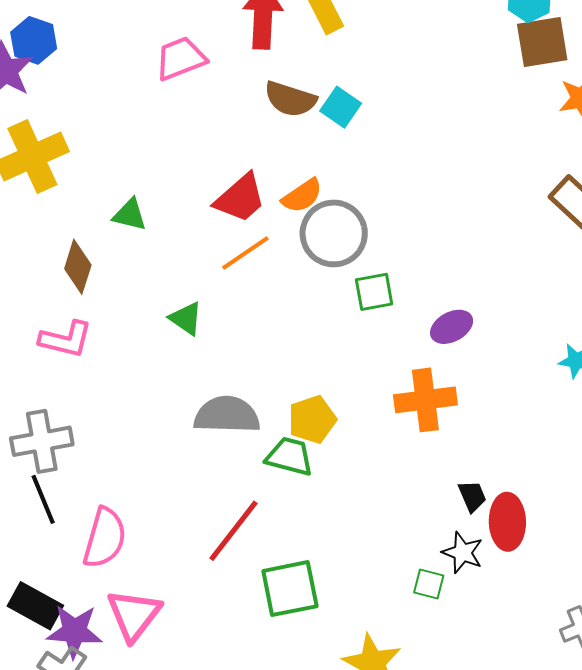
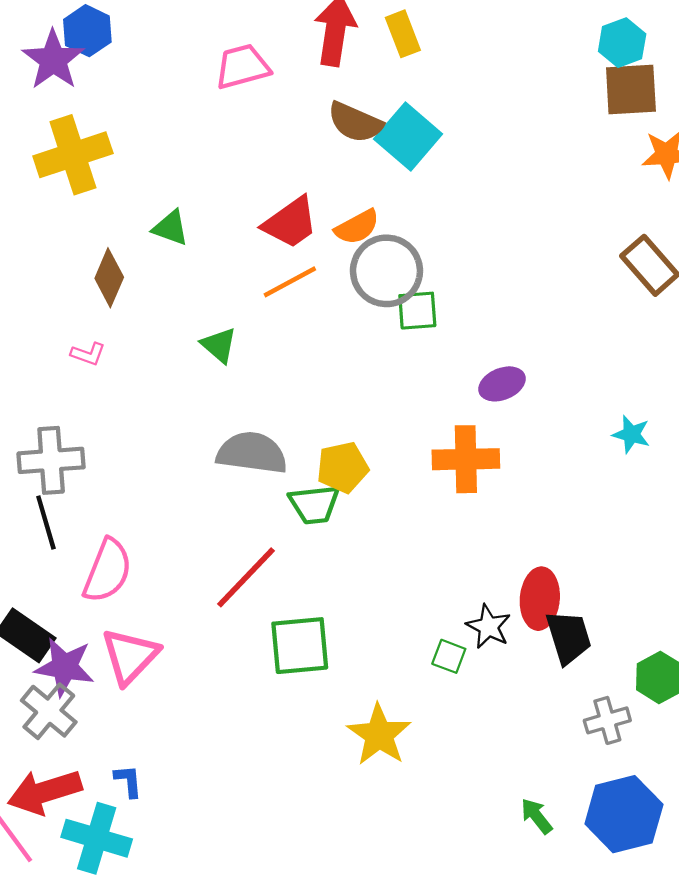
cyan square: (341, 107) -> (408, 137), size x1.5
green square: (374, 292) -> (417, 311), moved
pink L-shape: (66, 339) -> (88, 354), size x0.6
green trapezoid: (290, 456) -> (314, 504), turned 153
black trapezoid: (472, 496) -> (569, 637), moved, size x1.6

